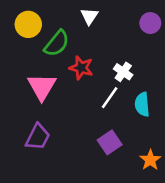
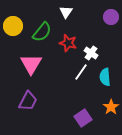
yellow circle: (28, 24) -> (13, 26), moved
red star: (81, 68) -> (68, 43), moved
purple square: (110, 142) -> (83, 118), moved
orange star: (150, 160) -> (111, 107), moved

